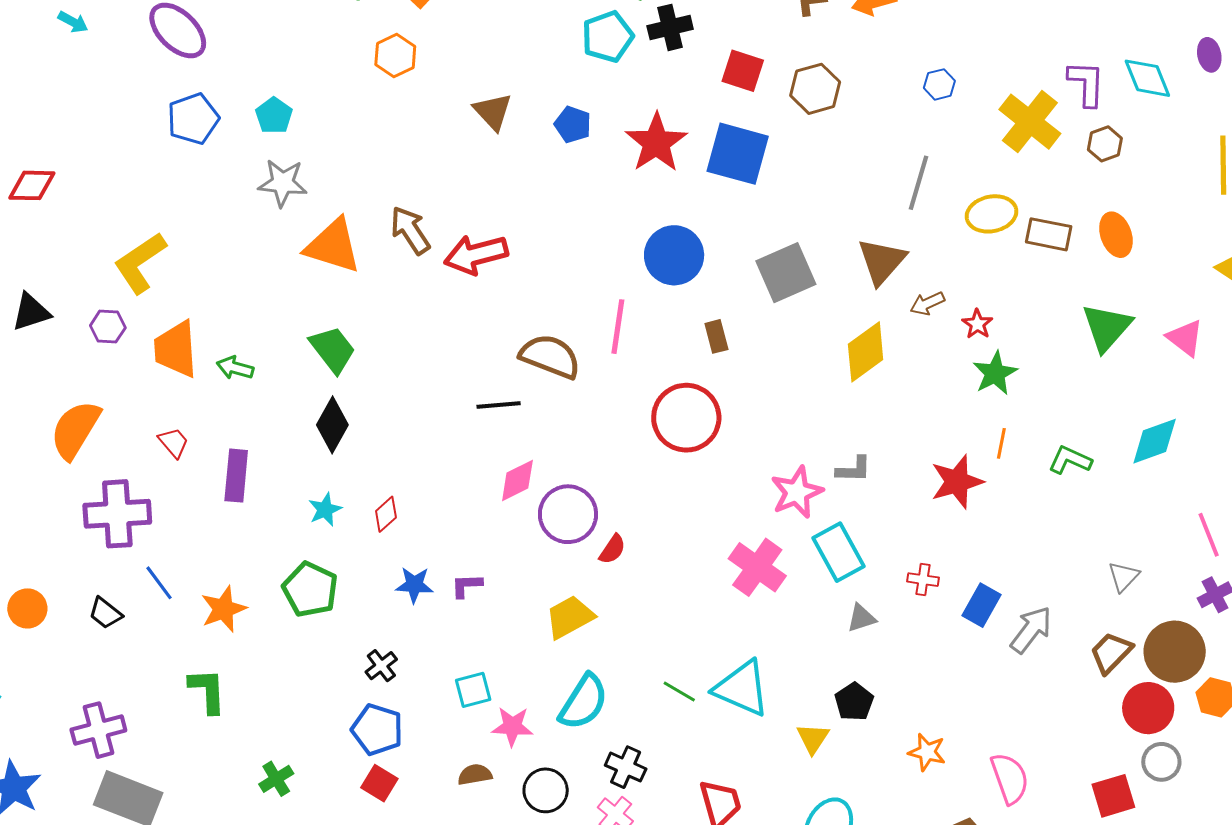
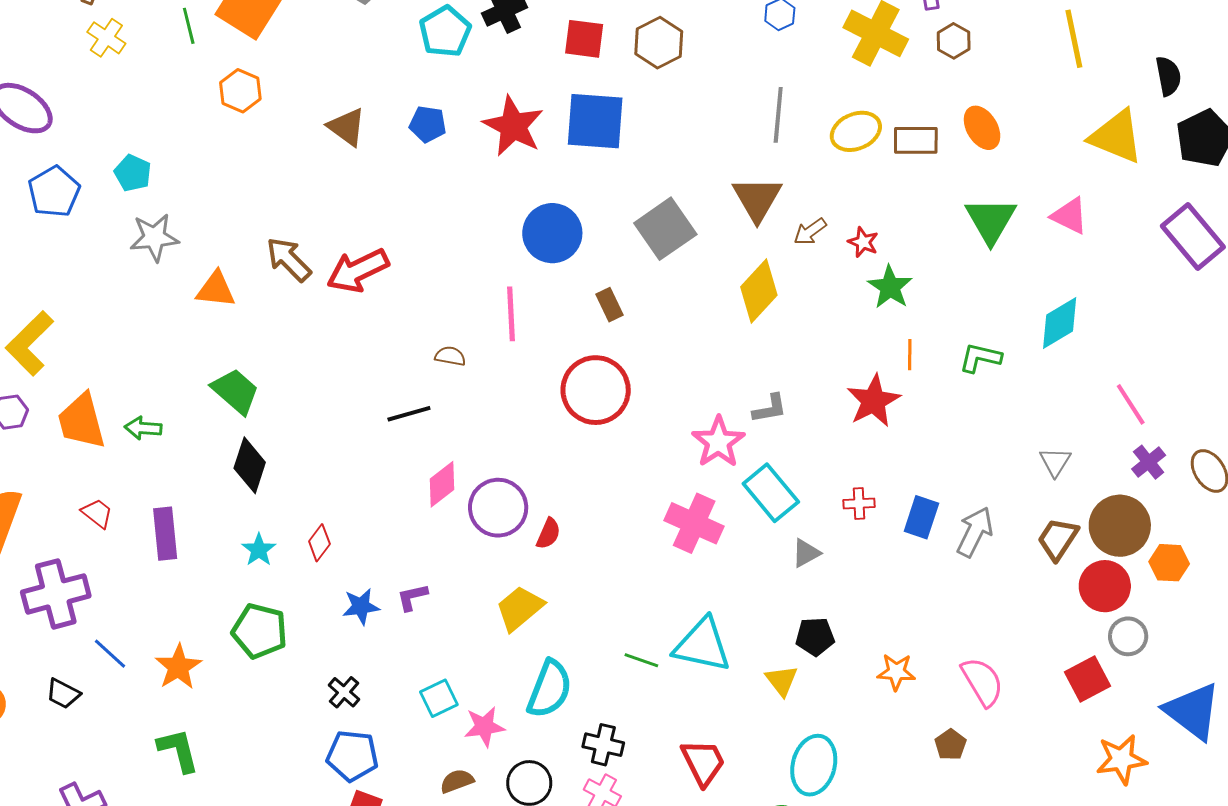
orange triangle: (333, 246) -> (216, 289), size x0.7
brown semicircle: (550, 356) -> (450, 356), size x0.5
black pentagon: (854, 702) -> (815, 637), turned -30

